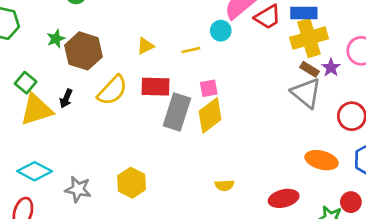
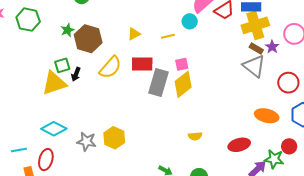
green square: (26, 83) -> (62, 65), moved, turned 35
yellow hexagon: (132, 183) -> (114, 138), moved

